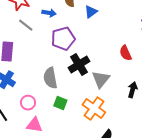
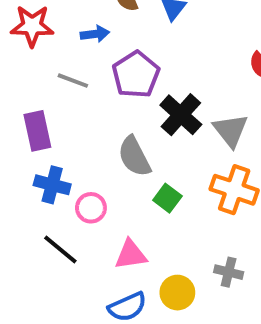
gray line: (26, 25) -> (73, 81), moved
pink circle: (28, 103) -> (91, 208), moved
green square: (60, 103) -> (167, 198), turned 32

